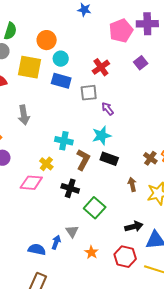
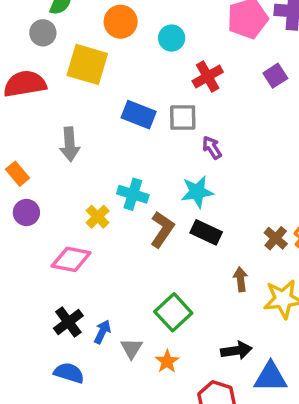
cyan circle: (61, 59) -> (172, 38), moved
blue rectangle: (61, 81) -> (139, 115), moved
yellow cross: (46, 164) -> (98, 217), moved
black cross: (70, 188) -> (68, 322), moved, turned 30
blue arrow: (56, 242) -> (102, 332), moved
orange star: (91, 252) -> (167, 361), moved

